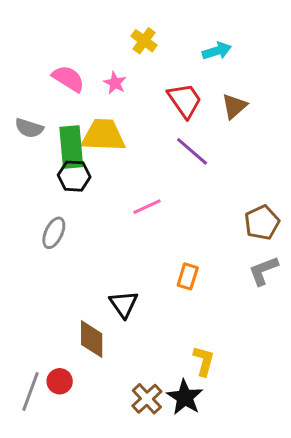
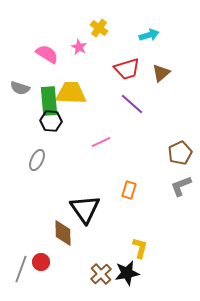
pink star: (115, 83) -> (79, 47), moved
red trapezoid: (185, 100) -> (127, 69), turned 108
black triangle: (124, 304) -> (85, 209), size x1.5
black star: (185, 397) -> (127, 273), turned 30

